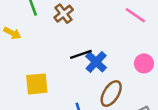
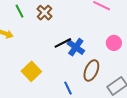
yellow square: (37, 84) -> (31, 71), turned -30

